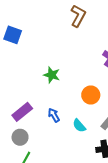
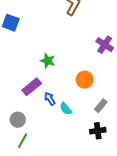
purple rectangle: (22, 112) -> (32, 87), moved
cyan semicircle: (79, 126) -> (66, 109), moved

